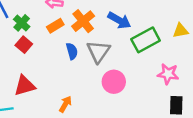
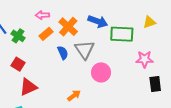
green rectangle: (146, 40) -> (122, 34), turned 40
red square: (24, 45) -> (18, 64), moved
orange arrow: (65, 104) -> (74, 96), moved, turned 32

